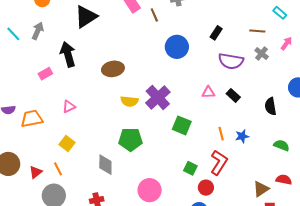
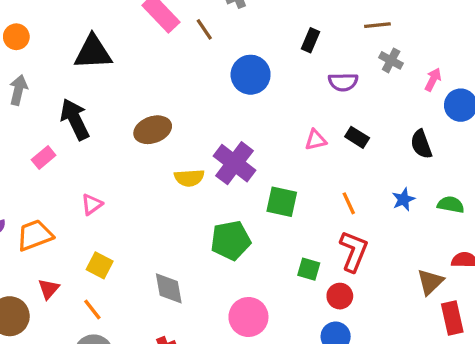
black triangle: (86, 17) -> (93, 52), turned 40
pink arrow: (286, 43) -> (433, 80), moved
purple semicircle: (231, 61) -> (343, 82), size x0.7
blue star: (242, 136) -> (403, 199), moved
green pentagon: (130, 139) -> (231, 240), moved
red triangle: (36, 172) -> (49, 289), moved

